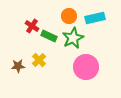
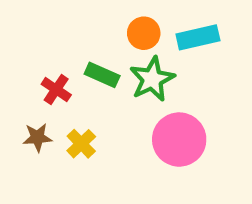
red cross: (32, 26) -> (56, 89), moved
yellow cross: (39, 60) -> (81, 144), moved

